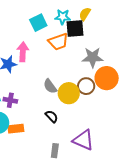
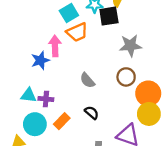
orange trapezoid: (58, 42) -> (77, 32), moved
orange circle: (107, 78) -> (148, 93), moved
yellow circle: (69, 93) -> (149, 114), moved
orange rectangle: (16, 129) -> (62, 121), moved, turned -35

